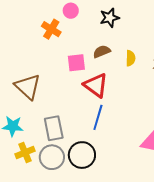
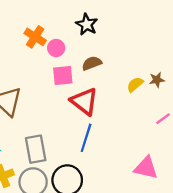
pink circle: (71, 11) -> (56, 48), moved
black star: (110, 18) -> (87, 24), moved, turned -30
yellow semicircle: (131, 58) -> (135, 84), moved, turned -133

